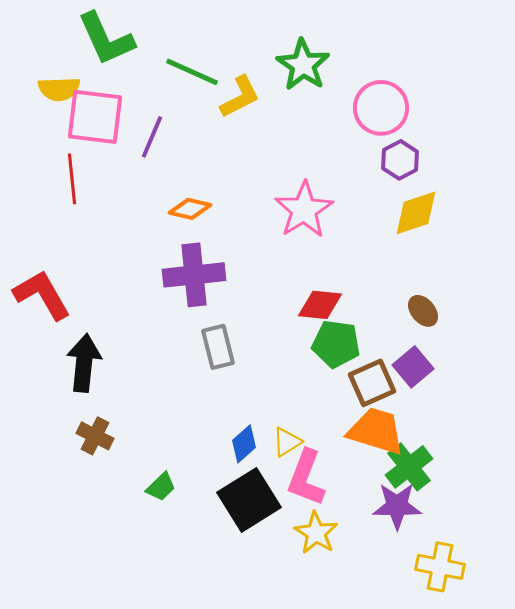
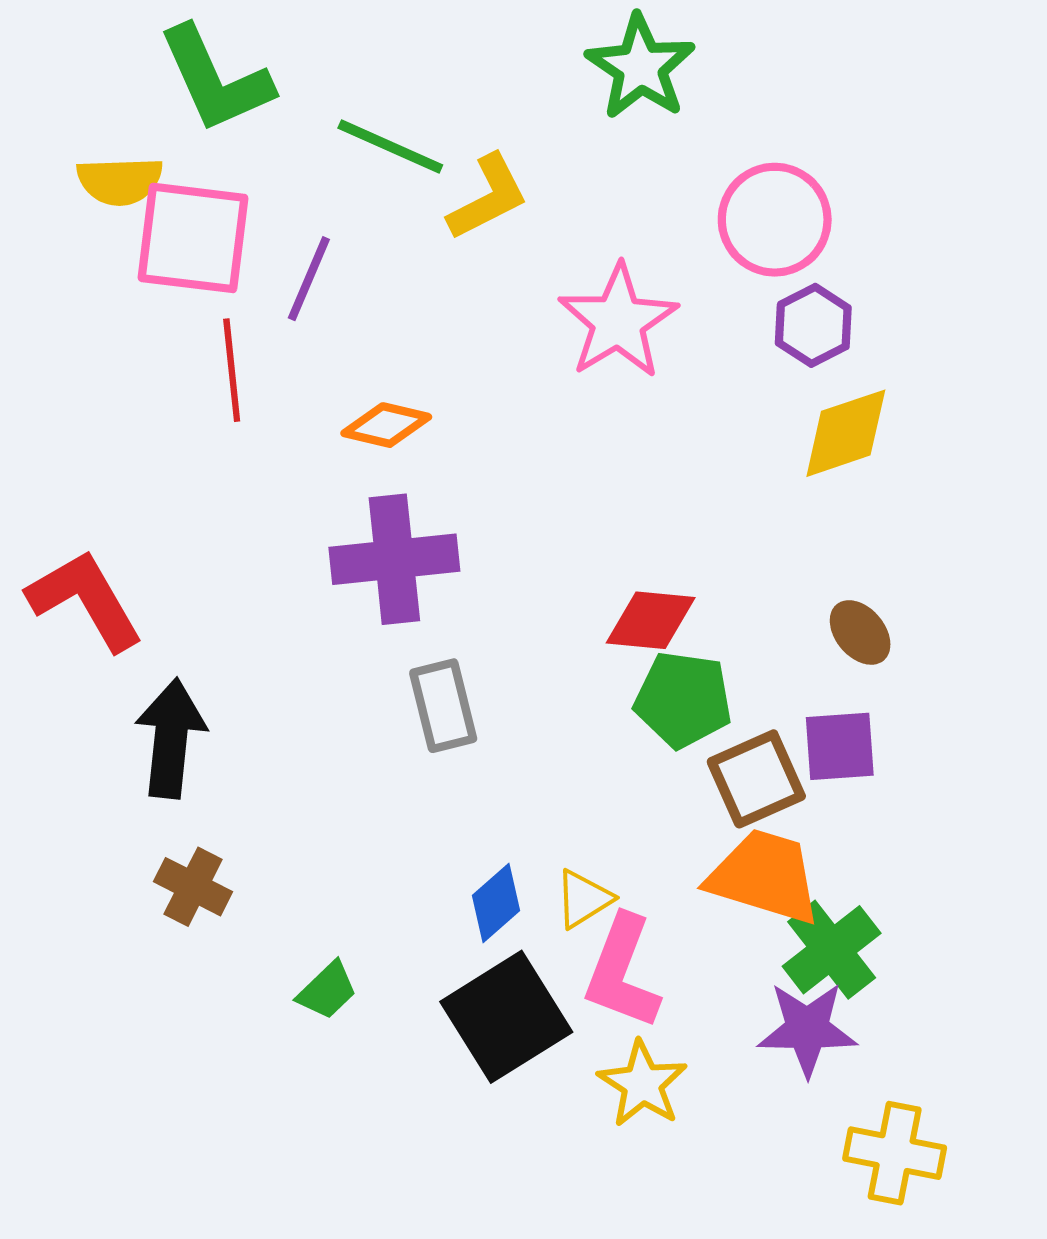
green star: (303, 65) -> (640, 67), moved
red line: (72, 179) -> (232, 370), moved
pink star: (304, 210) -> (618, 321), moved
purple square: (413, 367) -> (840, 746), turned 36

